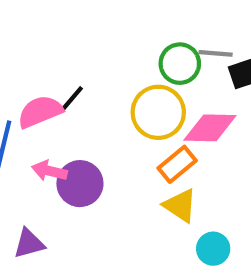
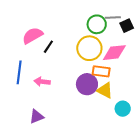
pink semicircle: (40, 112) -> (33, 36), moved
orange rectangle: (177, 164) -> (101, 71), turned 54
purple circle: (80, 184) -> (87, 84), moved

